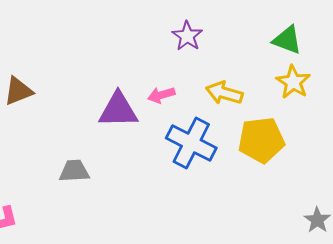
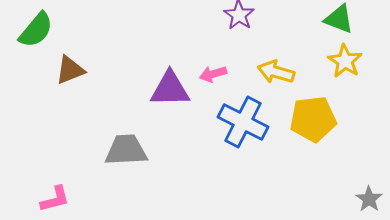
gray trapezoid: (74, 171) -> (126, 150), size x1.4

